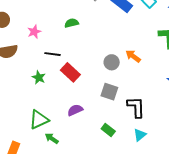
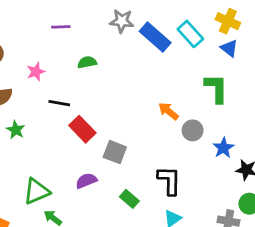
gray circle: (112, 62) -> (193, 130), moved
green star: (39, 77) -> (16, 130), moved
gray square: (109, 92) -> (115, 152), moved
green rectangle: (108, 130) -> (129, 199), moved

